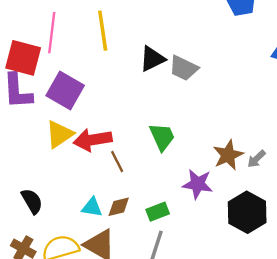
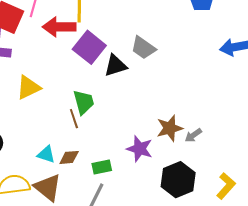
black triangle: (152, 59) -> (115, 66), moved
purple square: (65, 90) -> (89, 47), moved
green trapezoid: (162, 137) -> (84, 102), moved
red arrow: (93, 140) -> (59, 27), moved

